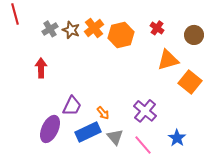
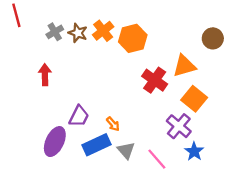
red cross: (157, 28) -> (155, 80), moved, size x1.6
orange square: (190, 82) -> (194, 99), moved
purple cross: (145, 111) -> (179, 126), moved

